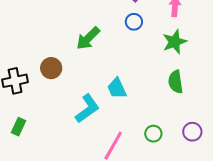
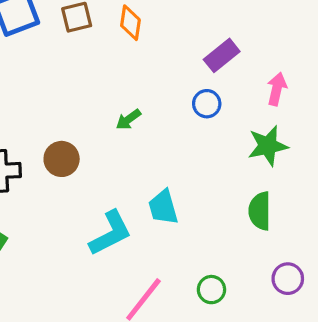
green arrow: (88, 38) -> (128, 119), size x0.6
purple circle: (192, 132) -> (288, 279), moved

